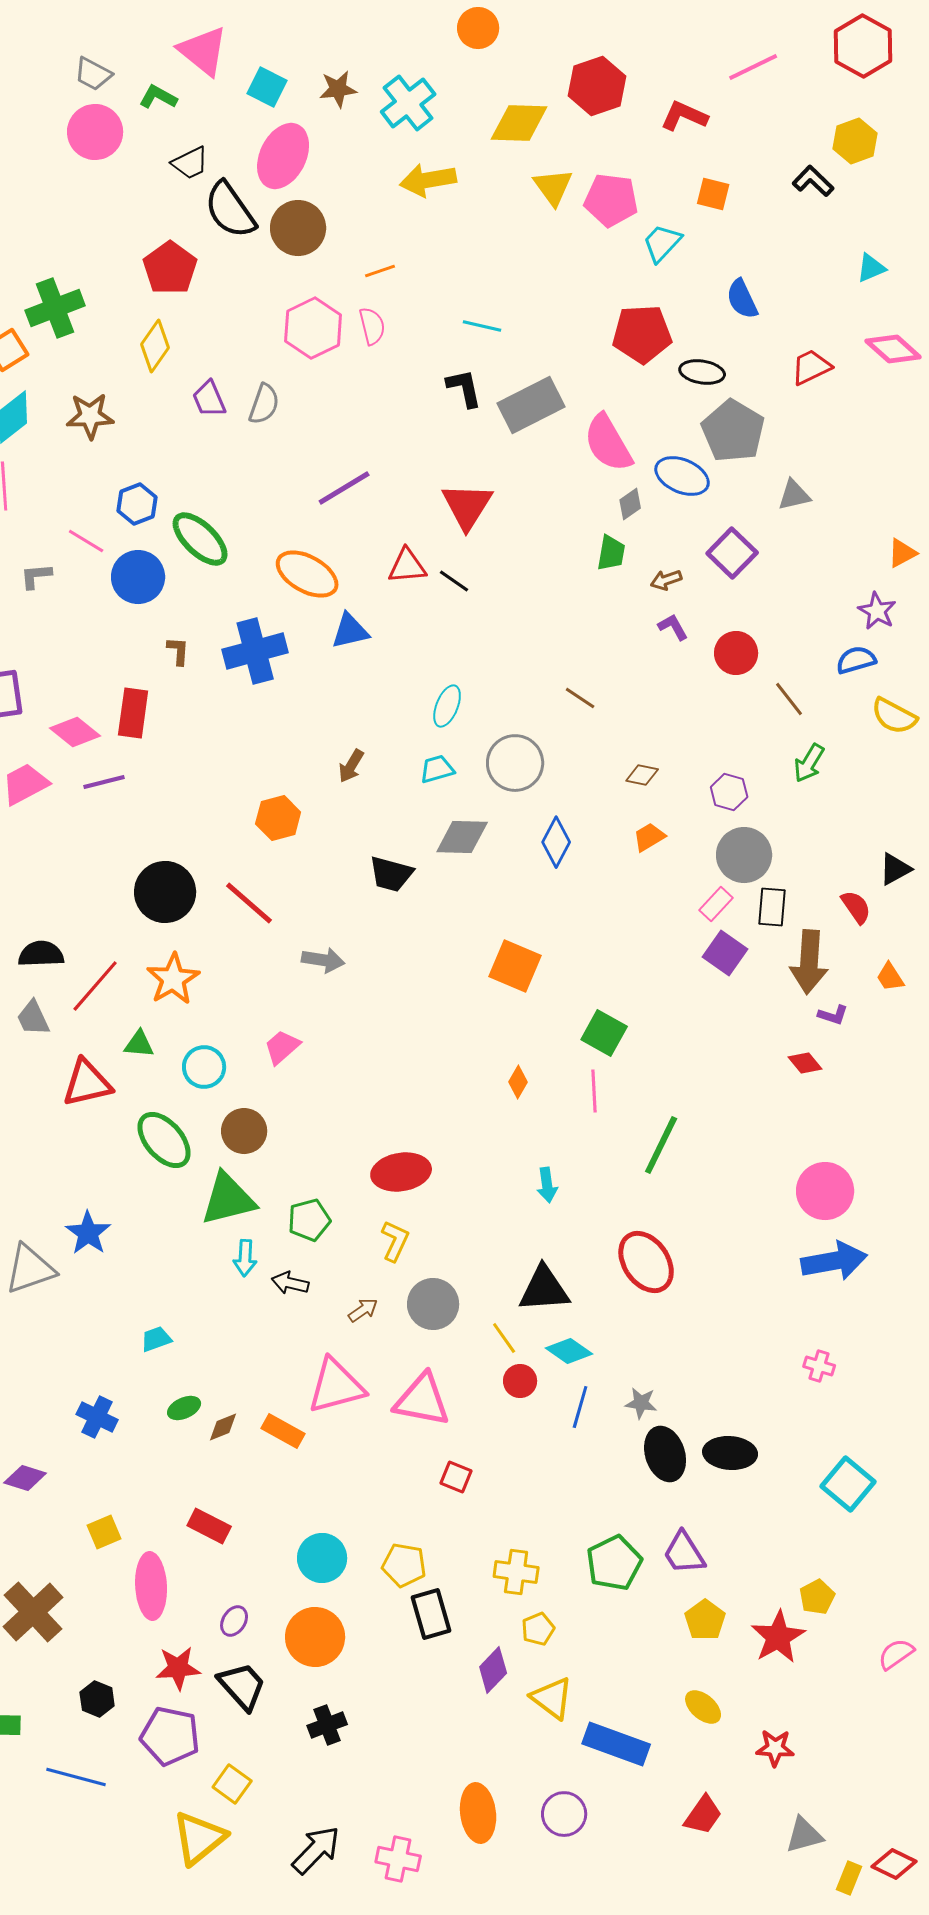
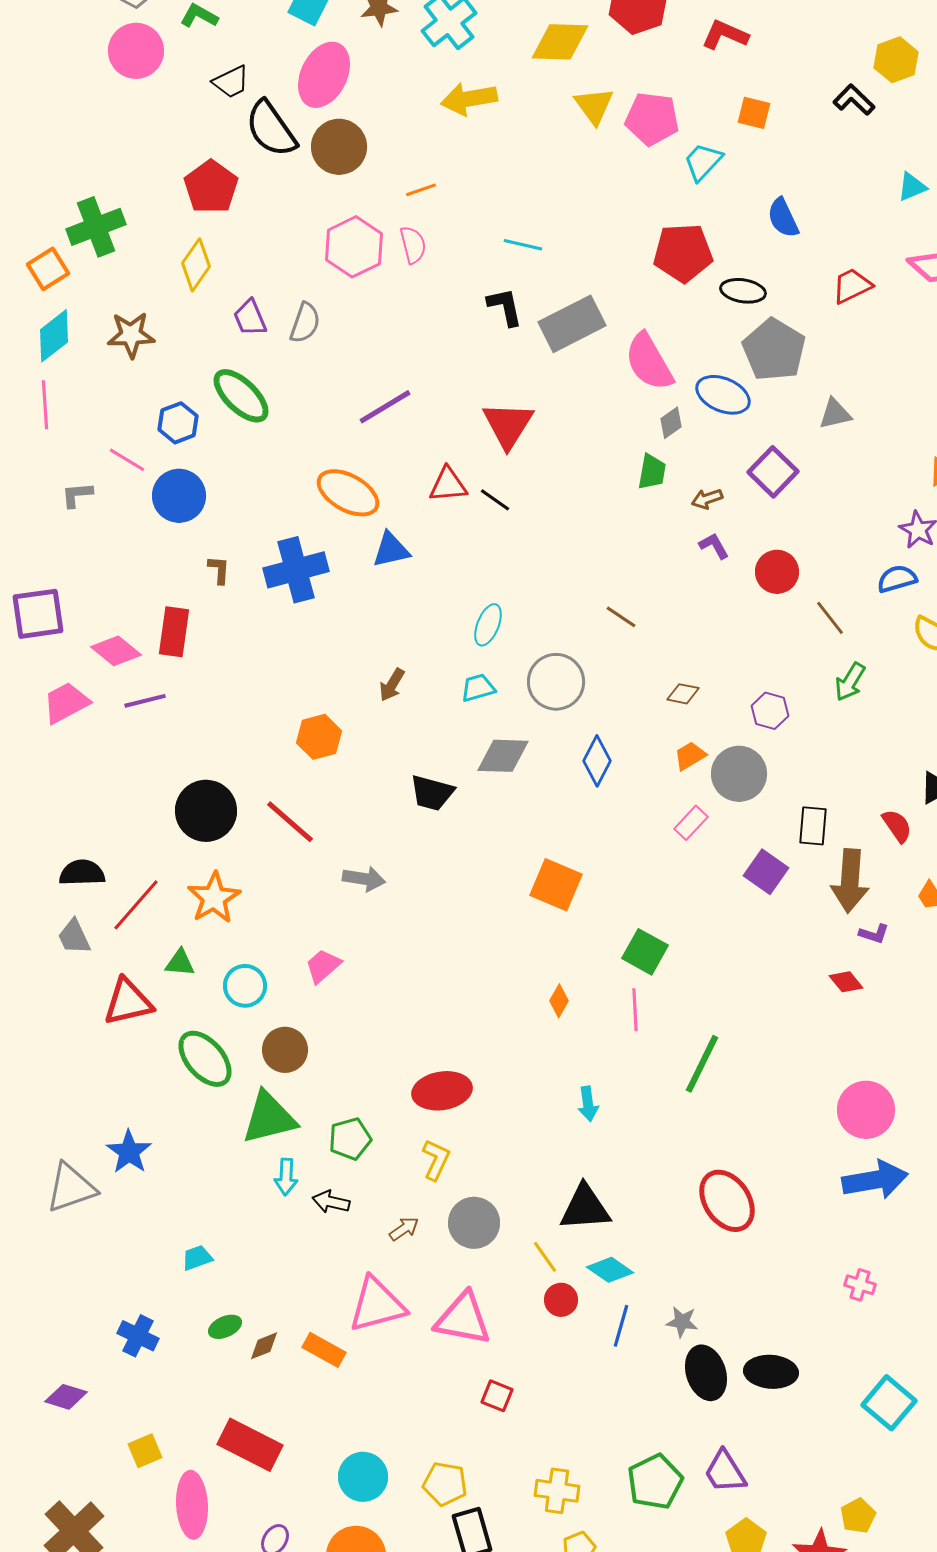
green ellipse: (200, 539) -> (241, 396), moved
gray circle: (744, 855) -> (739, 774), moved
pink rectangle: (716, 904) -> (691, 823), moved
red ellipse: (646, 1262) -> (727, 1201), moved
red rectangle: (209, 1526) -> (250, 1445), size x1.5

